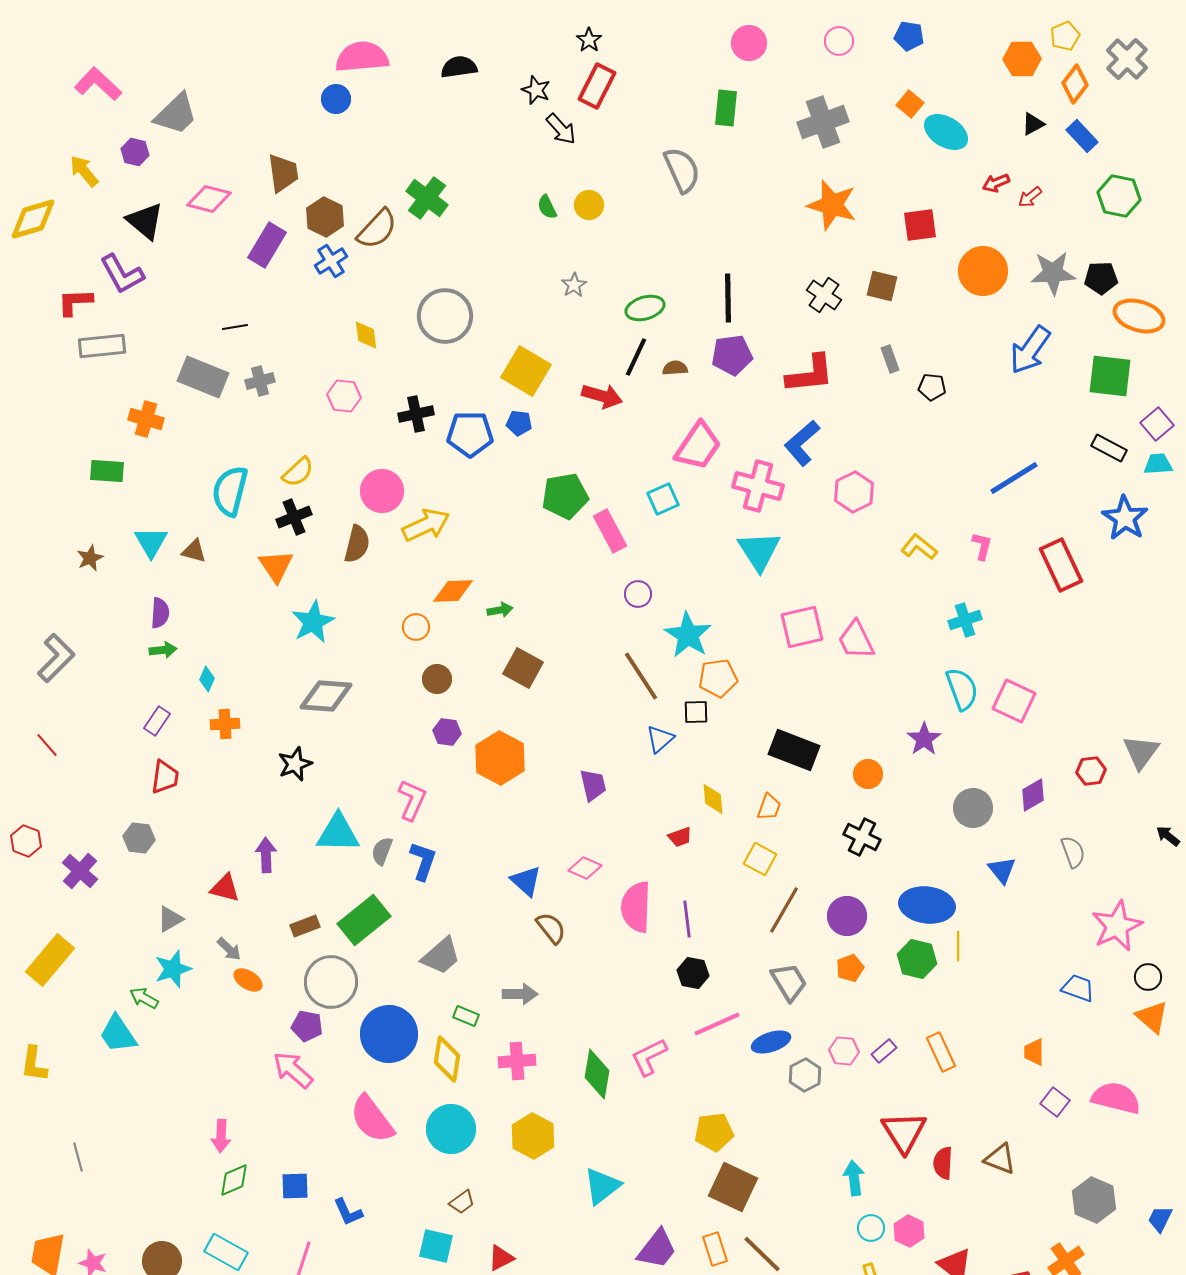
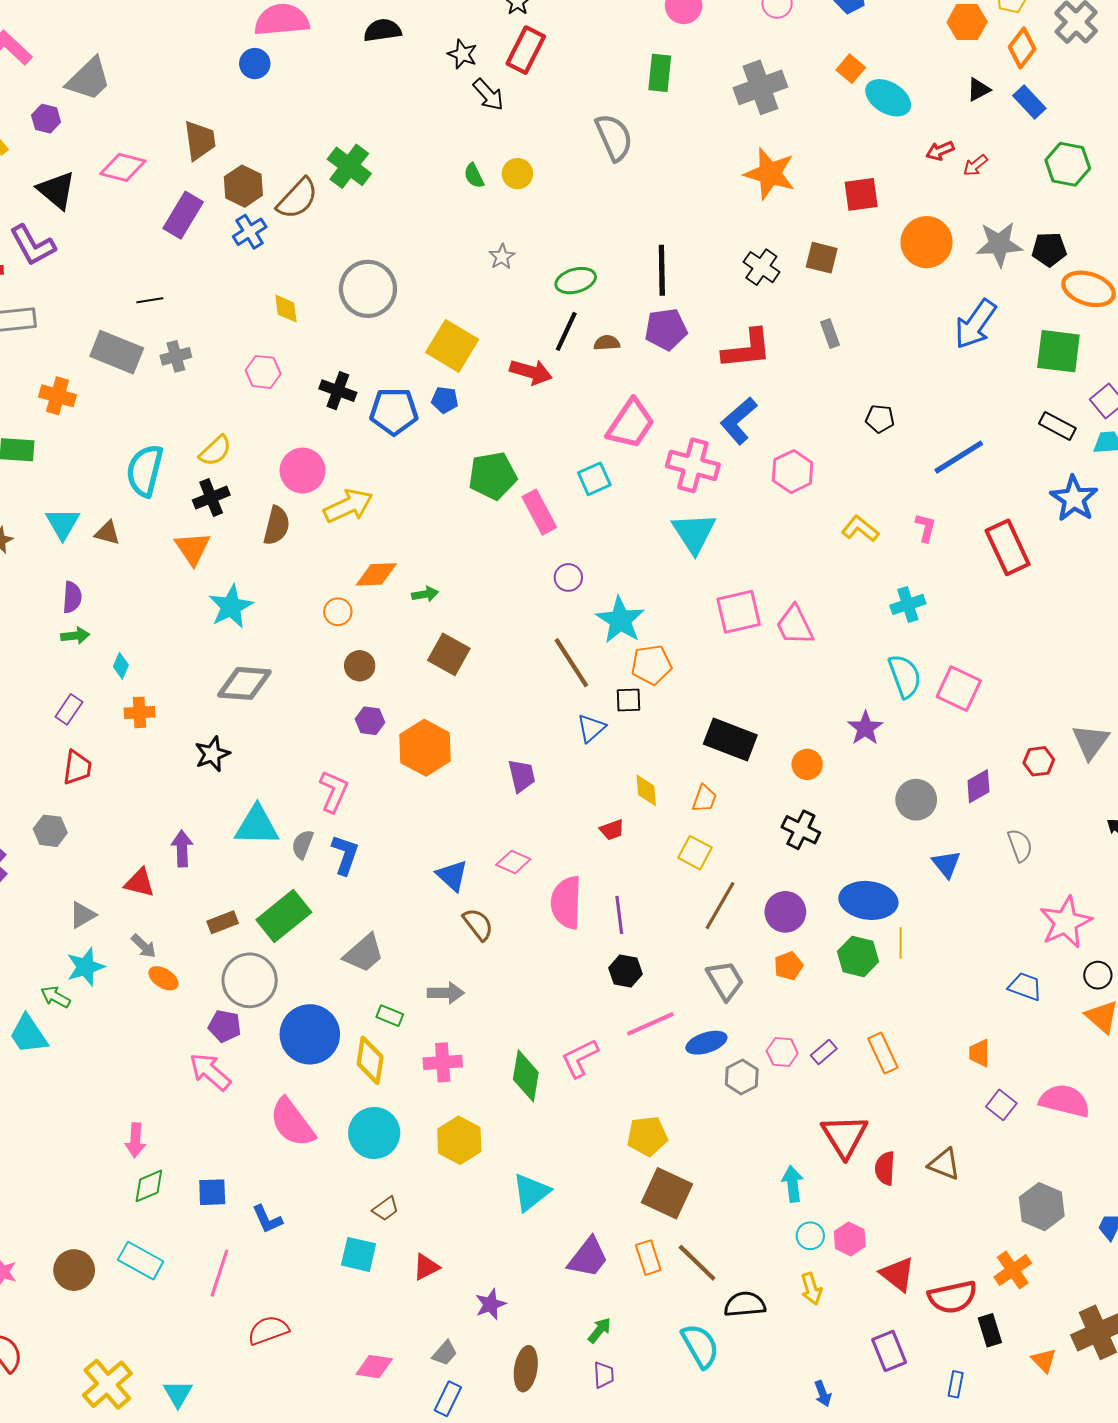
black pentagon: (932, 387) -> (880, 419), moved
black cross: (416, 414) -> (338, 391), turned 32

